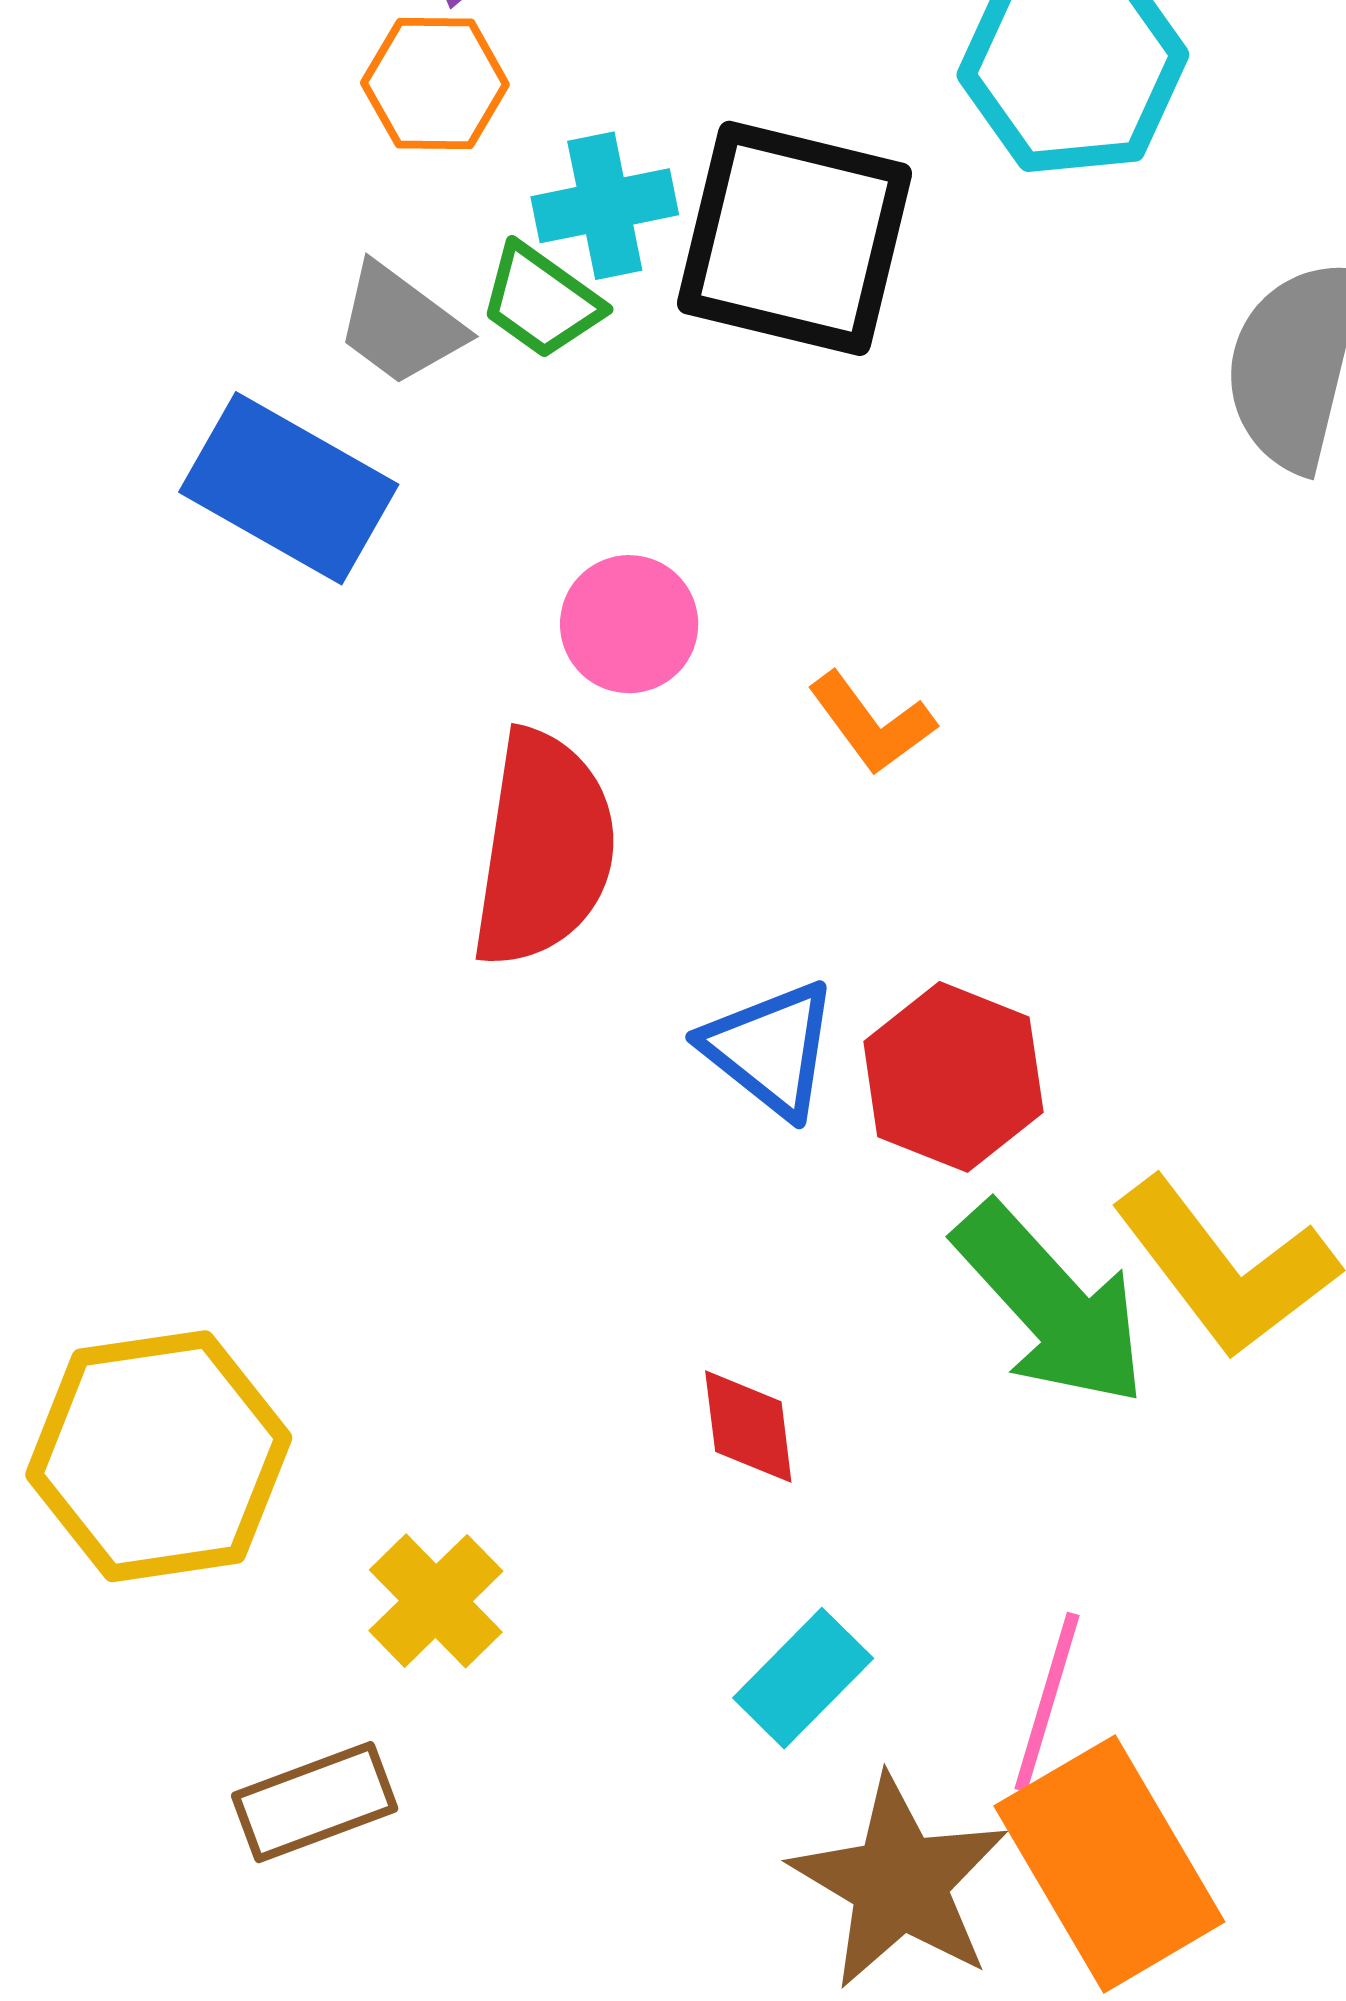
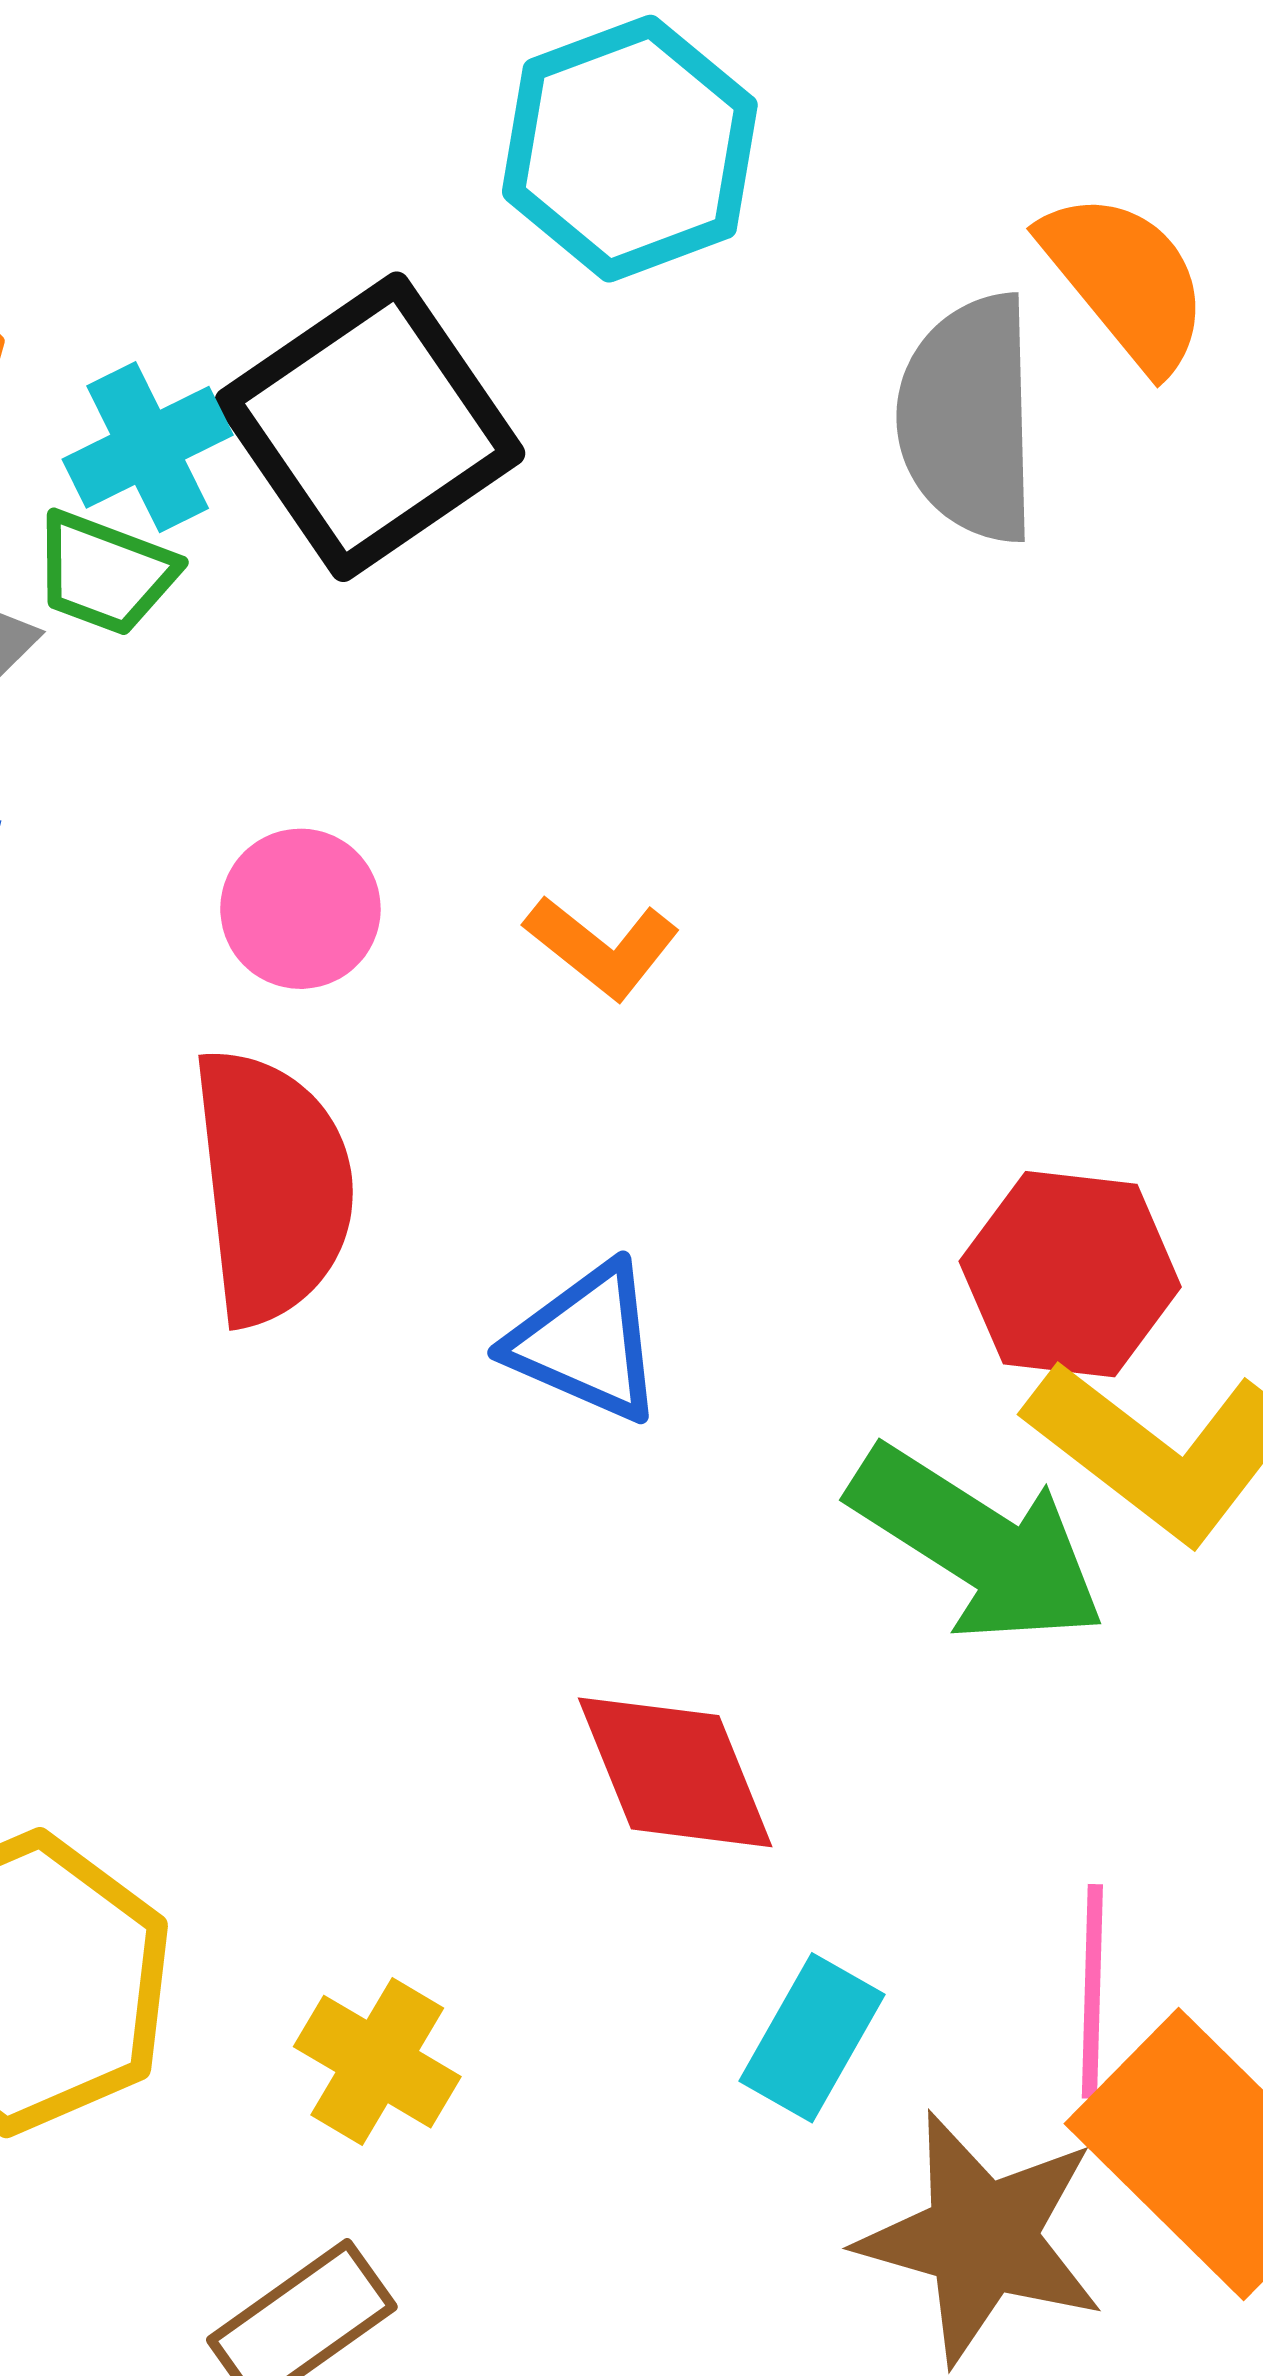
black square: (795, 238) -> (370, 427), turned -33
red hexagon: (953, 1077) -> (1070, 1274), moved
red diamond: (748, 1427) -> (675, 1772), size x1.5

